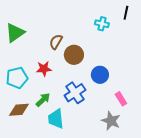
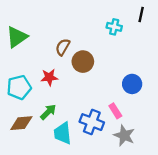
blue circle: (100, 75) -> (132, 84), moved
blue cross: (75, 93) -> (92, 122), moved, turned -35
pink rectangle: (121, 99) -> (115, 111), moved

